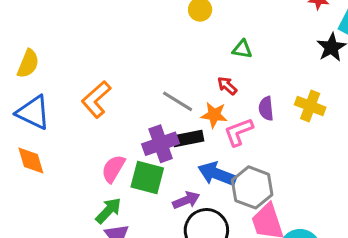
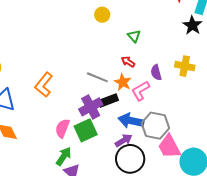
green triangle: (242, 49) -> (134, 36), turned 48
orange star: (214, 115) -> (123, 82), turned 30
green square: (147, 177) -> (86, 130), turned -30
purple arrow: (186, 200) -> (124, 140), moved

